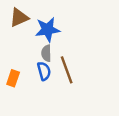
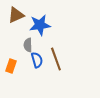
gray semicircle: (46, 53) -> (28, 45), moved

